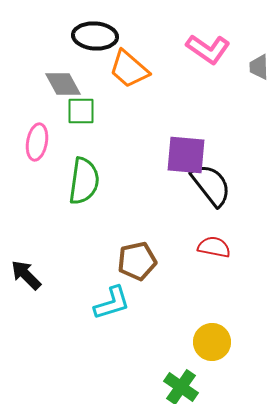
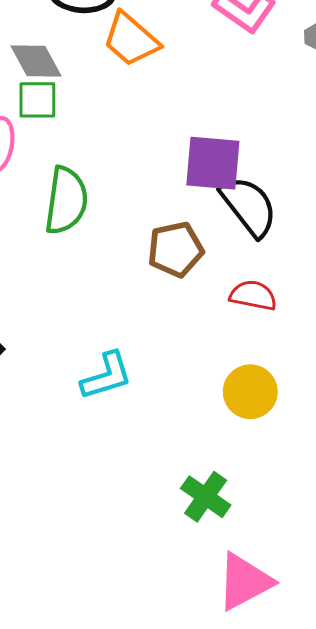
green square: (81, 111) -> (37, 100), moved
brown pentagon: (137, 261) -> (175, 249), moved
yellow circle: (212, 342) -> (250, 392), moved

